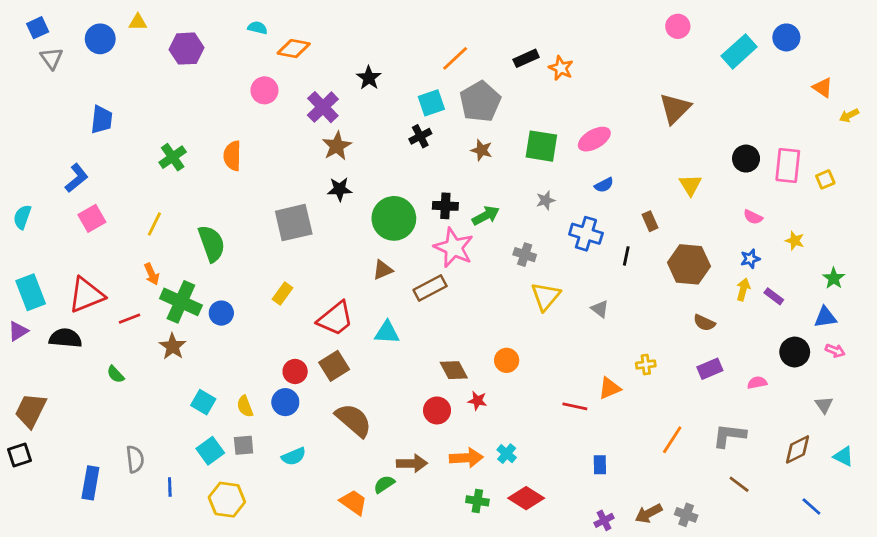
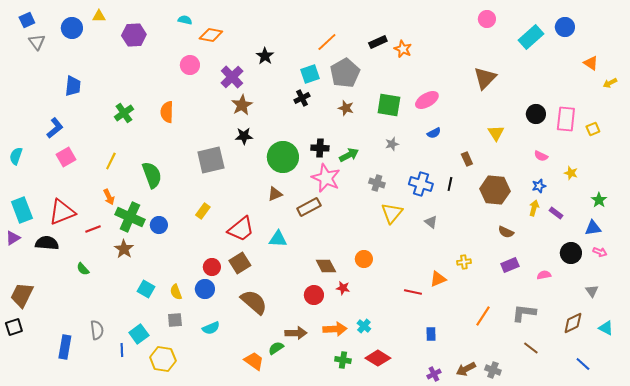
blue cross: (586, 234) -> (421, 184), moved
cyan square: (210, 451) -> (139, 334), moved

